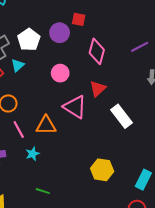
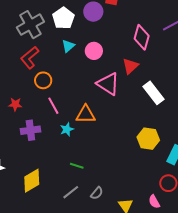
pink diamond: (97, 51) -> (142, 37), moved
cyan triangle: (18, 65) -> (68, 46), moved
orange triangle: (46, 125) -> (86, 114), moved
yellow hexagon: (102, 170) -> (148, 139), moved

